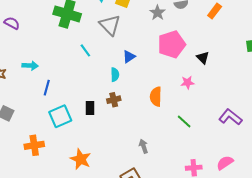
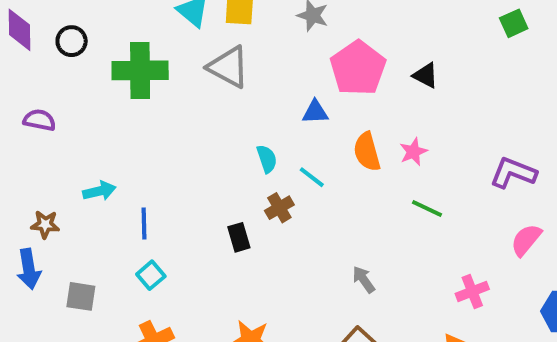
cyan line: (85, 50) -> (312, 177), moved
blue triangle: (129, 57) -> (315, 112), moved, turned 48
pink star: (188, 83) -> (413, 152), moved
orange semicircle: (156, 97) -> (367, 152), moved
cyan square: (60, 116) -> (151, 275), moved, size x0.6
pink semicircle: (225, 163) -> (526, 240), moved

